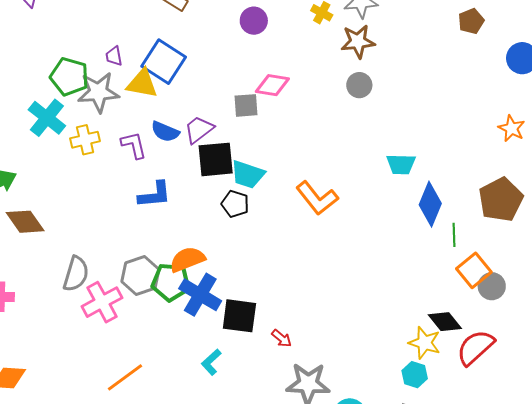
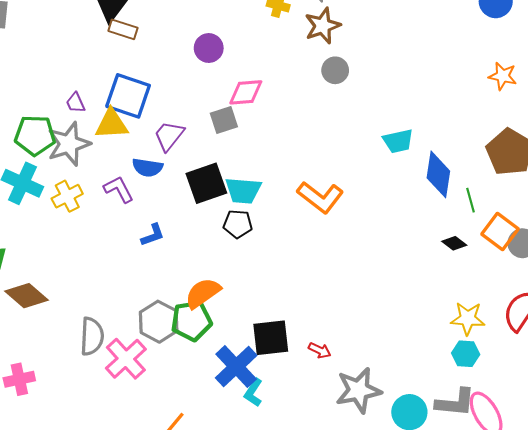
purple circle: (254, 21) -> (209, 48), moved
purple trapezoid: (199, 130) -> (169, 136), moved
blue L-shape: (155, 195) -> (153, 235), size x0.7
blue cross: (200, 295) -> (236, 367), moved, turned 30
black diamond: (445, 322) -> (454, 243), moved, size x0.7

